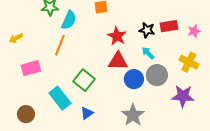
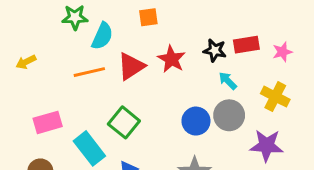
orange line: (60, 45) -> (89, 72), turned 55
cyan arrow: (148, 53) -> (228, 81), moved
red triangle: (118, 61) -> (131, 66), moved, turned -35
pink rectangle: (31, 68) -> (48, 122), moved

